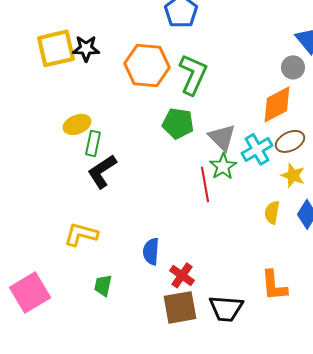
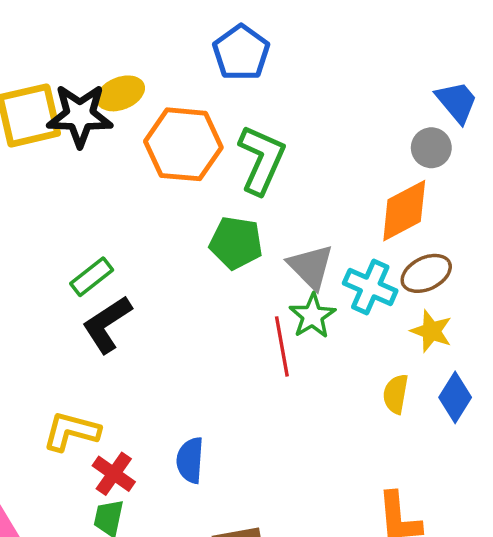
black star: (86, 48) -> (80, 115), size x1.4
yellow ellipse: (77, 124) -> (121, 93), moved
green rectangle: (93, 143) -> (92, 277), turned 40
cyan cross: (257, 149) -> (370, 287), turned -36
red cross: (182, 275) -> (114, 474), moved

